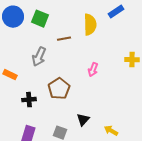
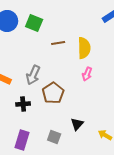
yellow semicircle: (90, 25) -> (84, 48), moved
gray arrow: (39, 57) -> (33, 75), moved

